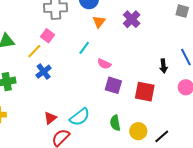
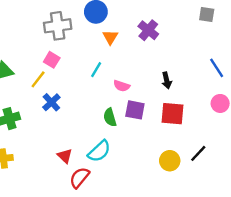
black arrow: (163, 66) -> (167, 80), moved
red triangle: (50, 118) -> (65, 156), turned -32
green semicircle: (115, 123) -> (110, 117), moved
black line: (162, 136) -> (198, 153), moved

